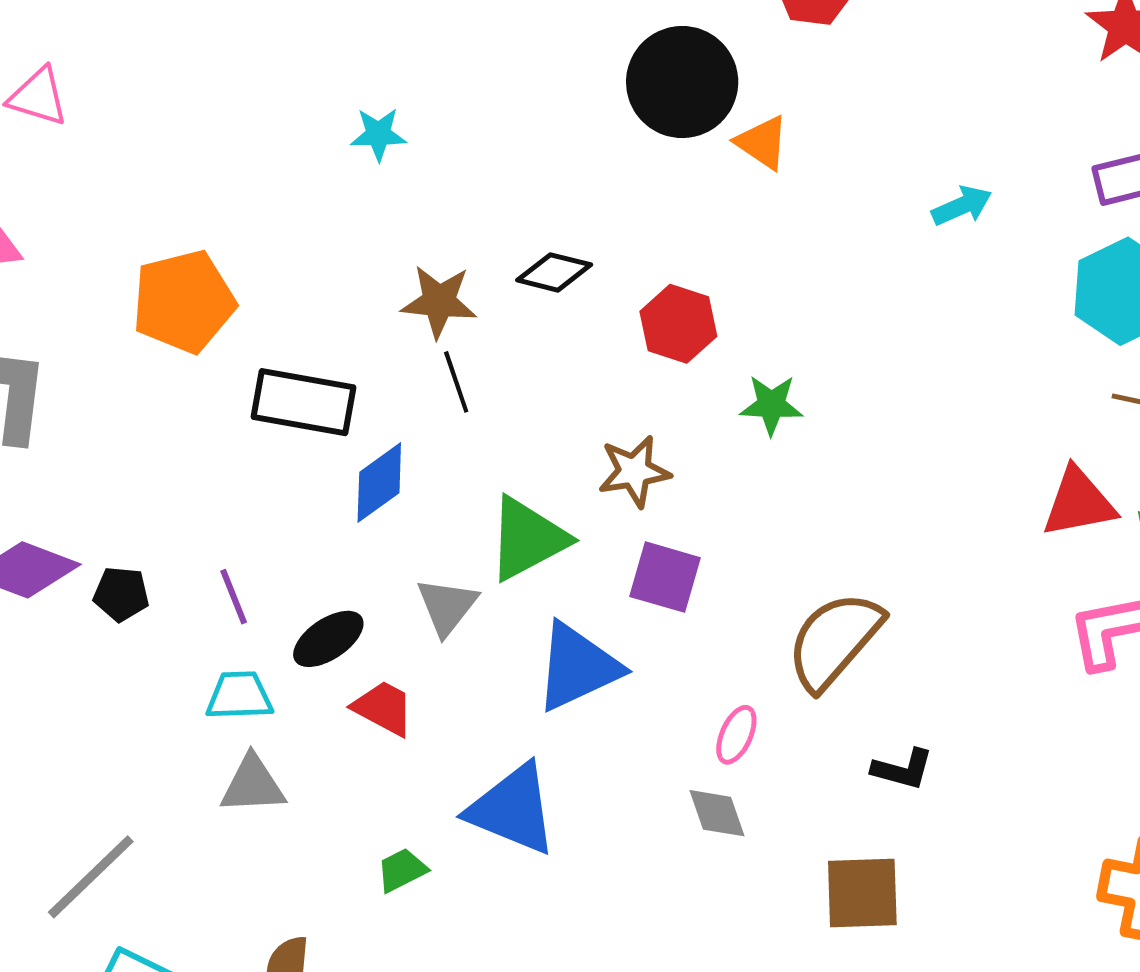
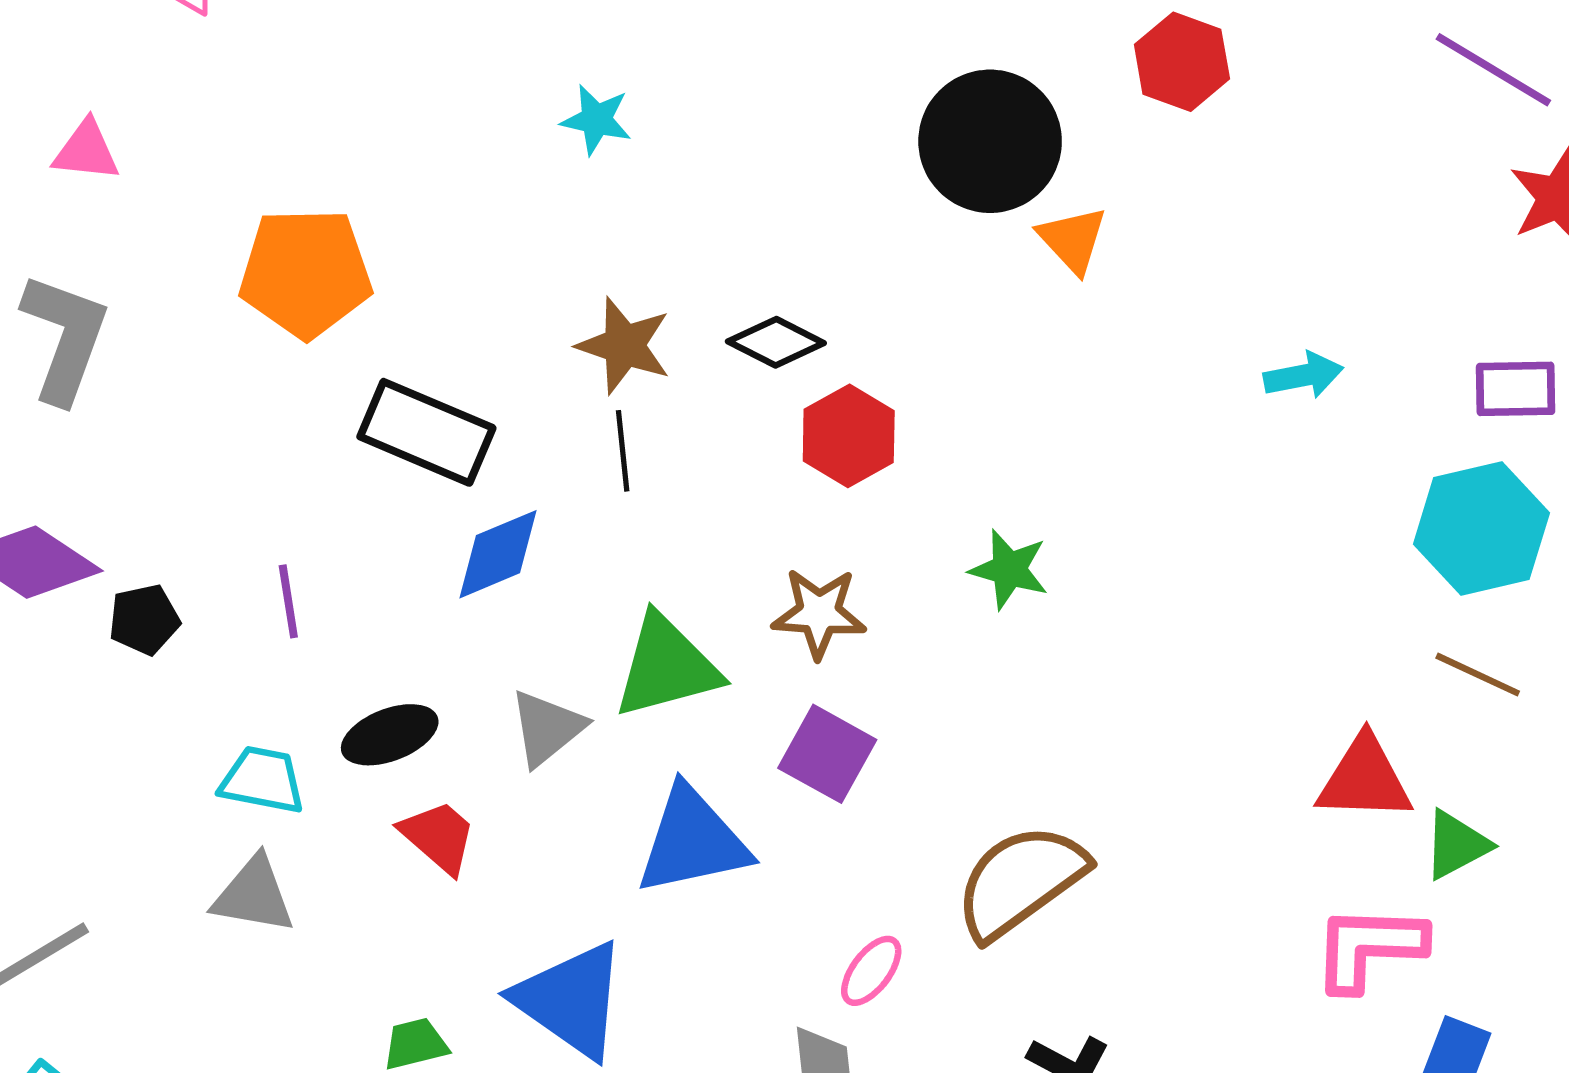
red hexagon: (678, 324) -> (849, 436), moved
black pentagon: (121, 594) -> (144, 620), turned -30
purple line: (234, 597) -> (288, 601), moved

